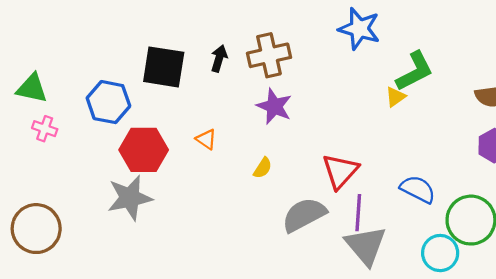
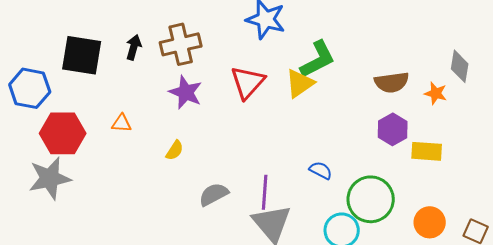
yellow triangle: (395, 97) -> (300, 83), size x1.5
orange triangle: (206, 139) -> (122, 123), turned -30
red triangle: (340, 171) -> (248, 82), moved
blue semicircle: (418, 189) -> (321, 170), size x0.7
gray semicircle: (304, 215) -> (214, 194), size x0.7

